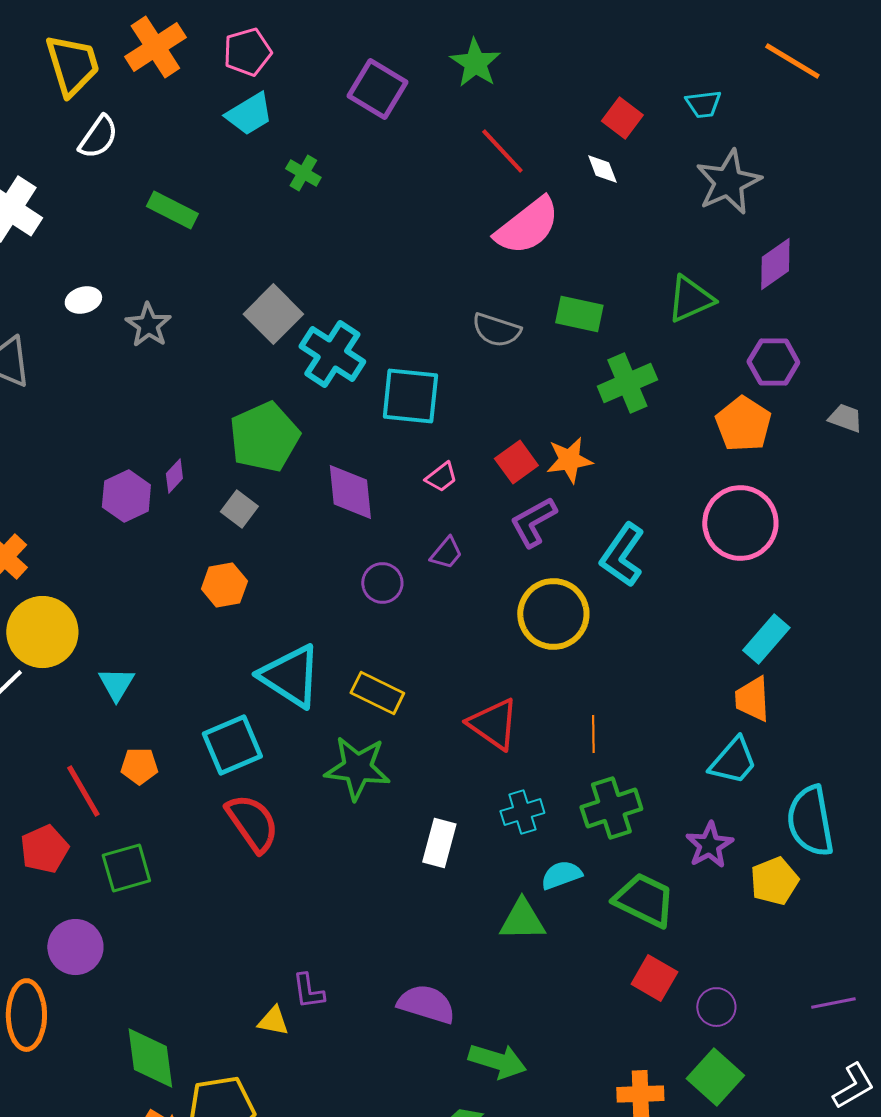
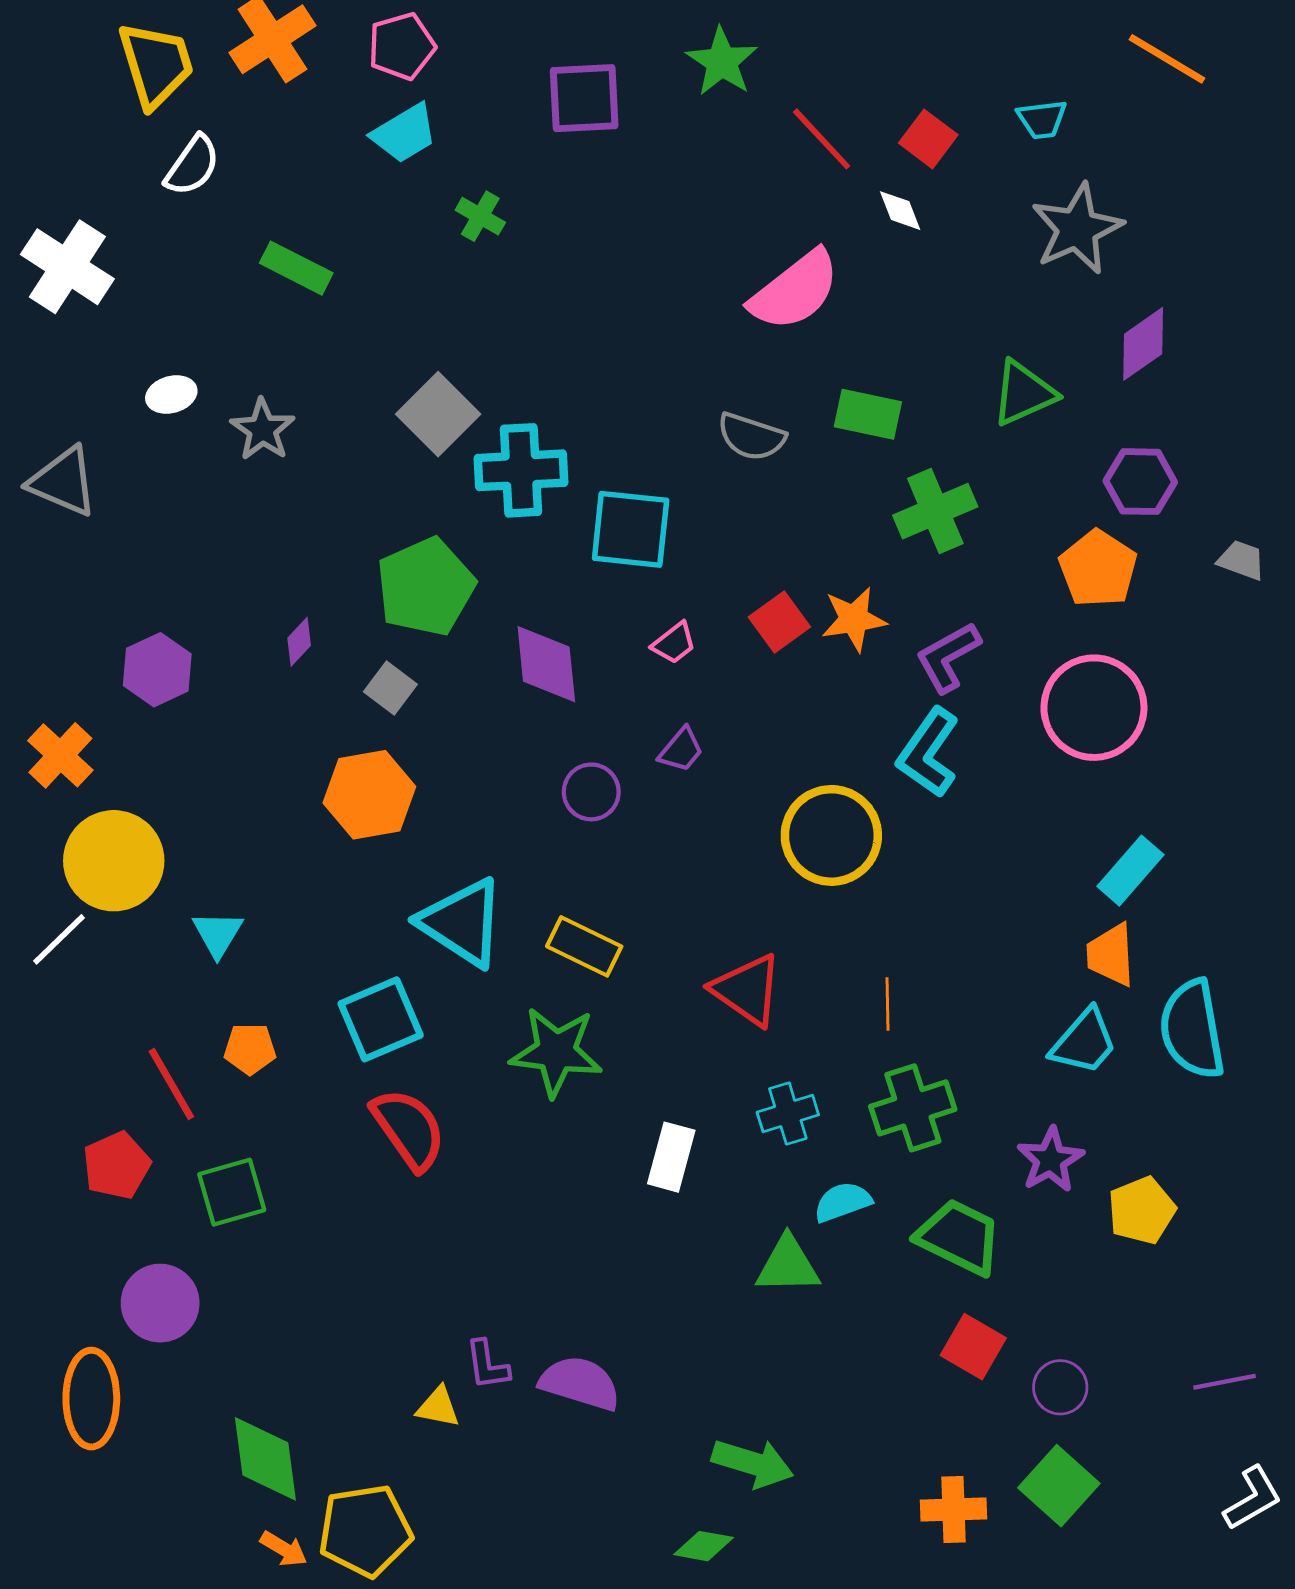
purple square: (377, 89) -> (584, 98), turned -34
red line: (502, 151) -> (822, 139), moved
cyan cross: (332, 354) -> (521, 470), turned -36
purple hexagon: (126, 496) -> (157, 670), moved
purple L-shape: (533, 522) -> (948, 657), moved
orange hexagon: (224, 585) -> (369, 795), size x1.4
cyan semicircle: (810, 821) -> (1192, 1029), moved
purple semicircle: (426, 1004) -> (580, 1383), moved

